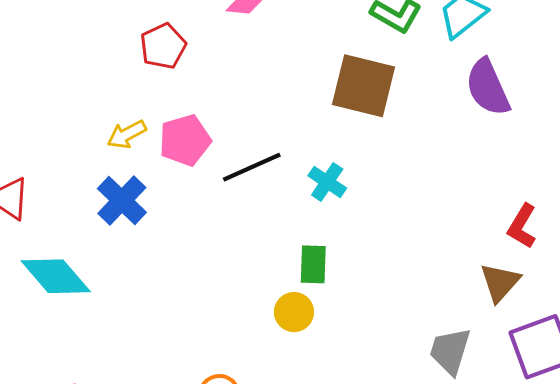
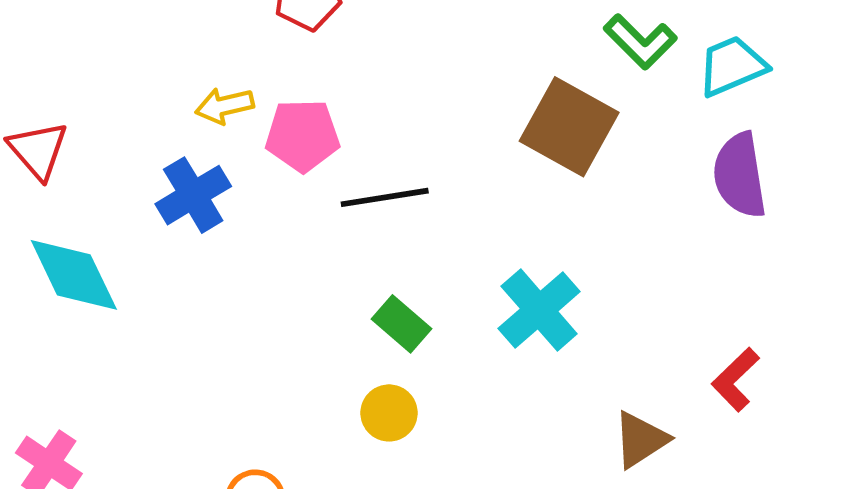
cyan cross: (327, 182) -> (539, 310), moved, size x1.5
green rectangle: (313, 264) -> (402, 324), moved, turned -66
brown triangle: (500, 282) -> (641, 440), moved

